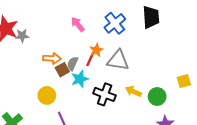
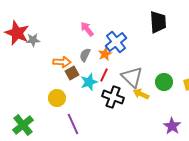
blue cross: (115, 23) -> (116, 42), moved
red line: (90, 59) -> (104, 75), moved
gray triangle: (118, 60) -> (132, 77), moved, turned 35
gray semicircle: (73, 64) -> (85, 55), moved
green circle: (157, 96) -> (164, 82), moved

